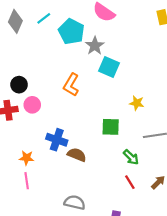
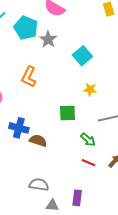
cyan square: (109, 67) -> (82, 56), moved, turned 30
red line: (130, 182) -> (88, 163), turned -32

